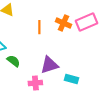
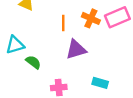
purple triangle: (49, 65) -> (76, 49), moved

